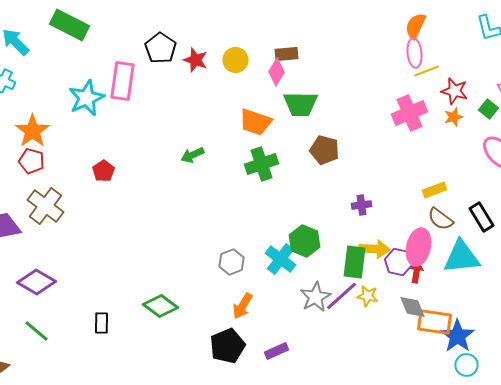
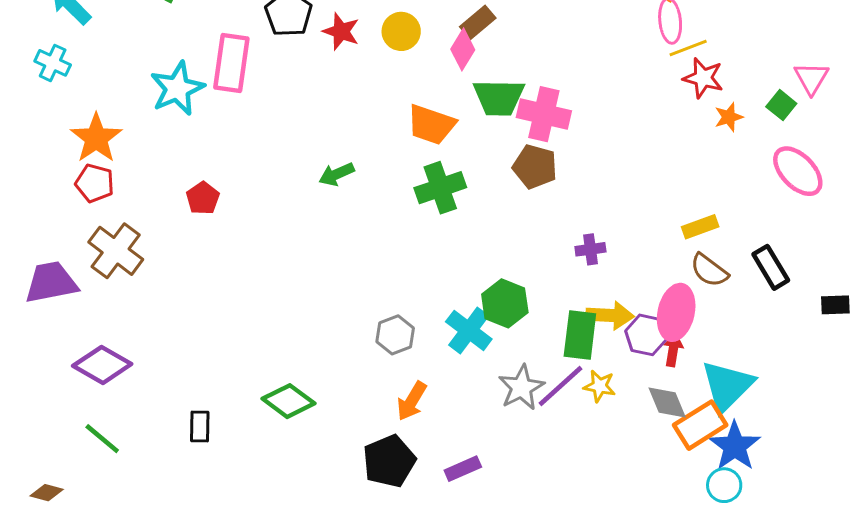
brown rectangle: (286, 54) -> (478, 22), turned -35
red star: (454, 91) -> (703, 78), moved
pink cross: (410, 113) -> (544, 114), moved, turned 36
cyan triangle: (462, 257) -> (727, 386), moved, turned -39
orange rectangle: (434, 322) -> (700, 425), turned -40
cyan circle: (466, 365) -> (724, 485), moved

